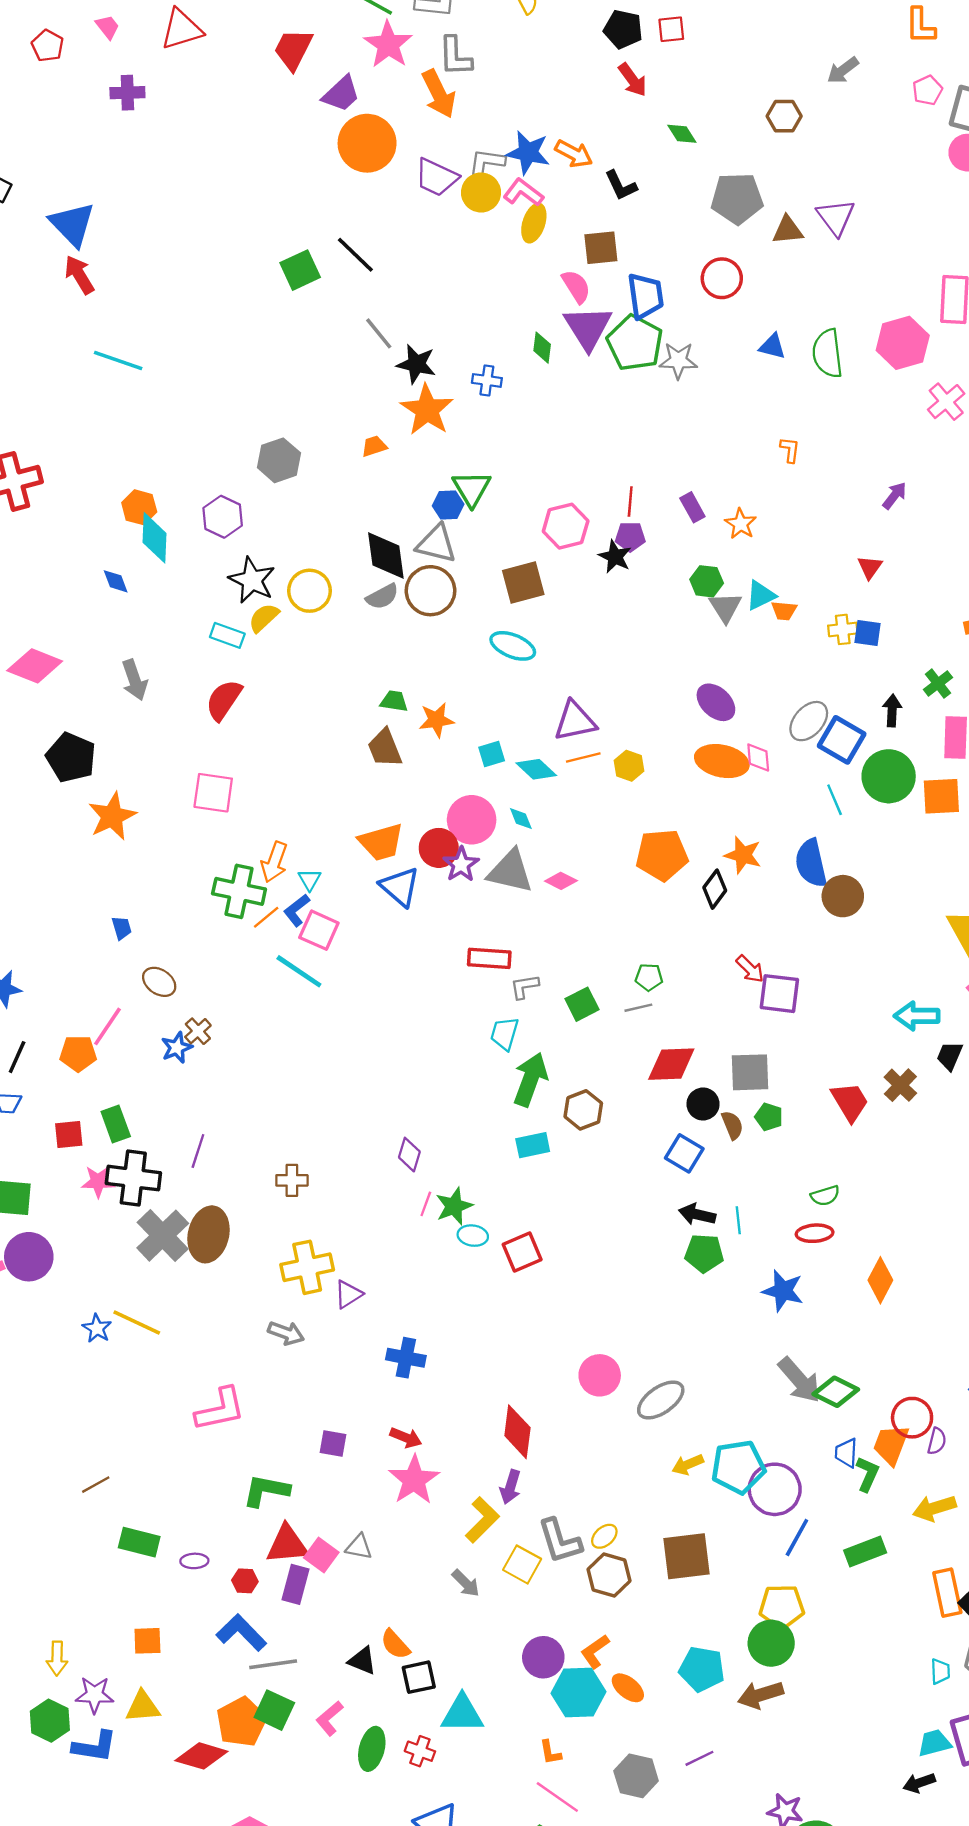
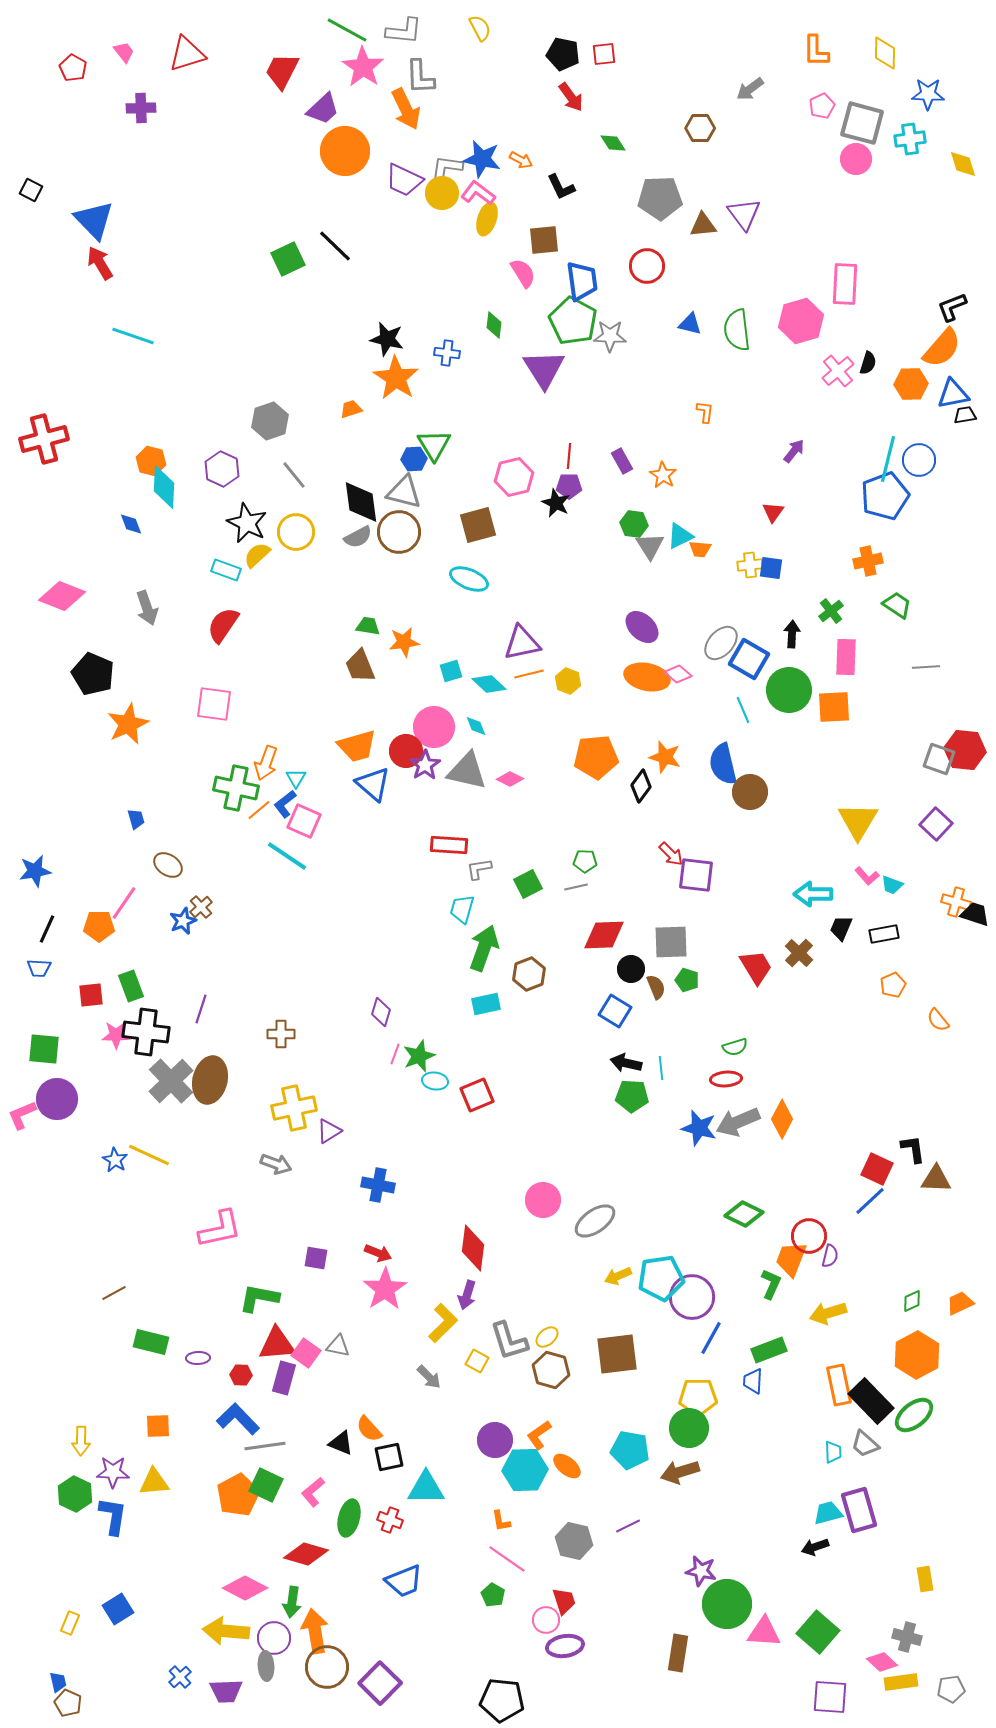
orange arrow: (574, 154) -> (521, 160), size x0.7
purple triangle: (588, 328) -> (544, 369), moved
gray line: (379, 333) -> (294, 475), moved
pink diamond: (758, 758) -> (678, 674), turned -44
gray arrow: (799, 1380) -> (738, 1122), moved, turned 108
blue trapezoid: (846, 1453) -> (753, 1381), moved
yellow square: (522, 1564) -> (477, 1361), size x0.7
blue L-shape: (95, 1747) -> (113, 1516), turned -90
red diamond: (201, 1756) -> (306, 1554), moved

